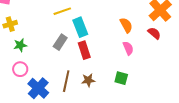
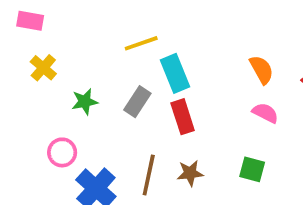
yellow cross: (10, 24) -> (43, 68), turned -32
green star: (20, 45) -> (85, 102), moved
pink semicircle: (128, 48) -> (265, 113), turned -40

